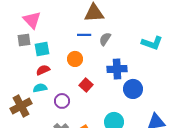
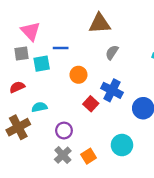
blue line: (84, 35) -> (61, 48), moved
blue cross: (117, 69) -> (112, 90), moved, turned 30
red semicircle: (43, 70) -> (17, 87), moved
purple circle: (62, 101) -> (64, 131), moved

